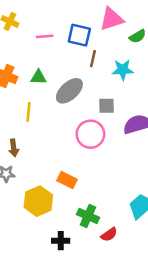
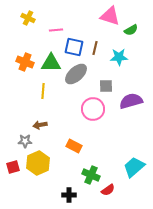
pink triangle: (112, 19) -> (110, 16), turned 35
blue square: (79, 35) -> (74, 47), moved
green triangle: (38, 77) -> (51, 63), size x1.5
brown arrow: (14, 148) -> (40, 125), moved, turned 88
yellow hexagon: (38, 201) -> (38, 163), moved

